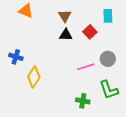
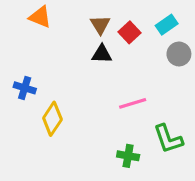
cyan rectangle: (108, 16) -> (167, 25), turned 56
red square: (90, 32) -> (130, 32), moved
gray circle: (108, 59) -> (179, 54), moved

